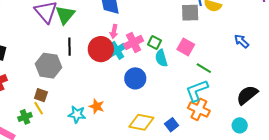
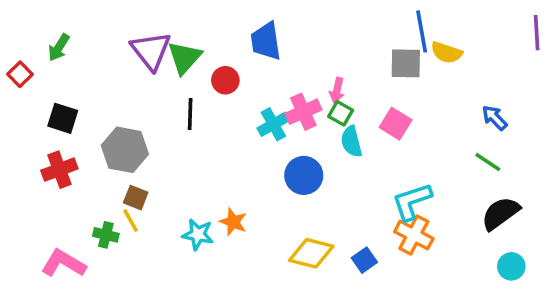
pink arrow: (114, 31) -> (337, 90), moved
red circle: (101, 49) -> (225, 80), moved, size x0.6
gray hexagon: (49, 66) -> (125, 150), moved
green line: (204, 68) -> (488, 162), moved
green cross: (25, 117) -> (106, 235), turned 32
cyan circle: (240, 125) -> (511, 266), moved

